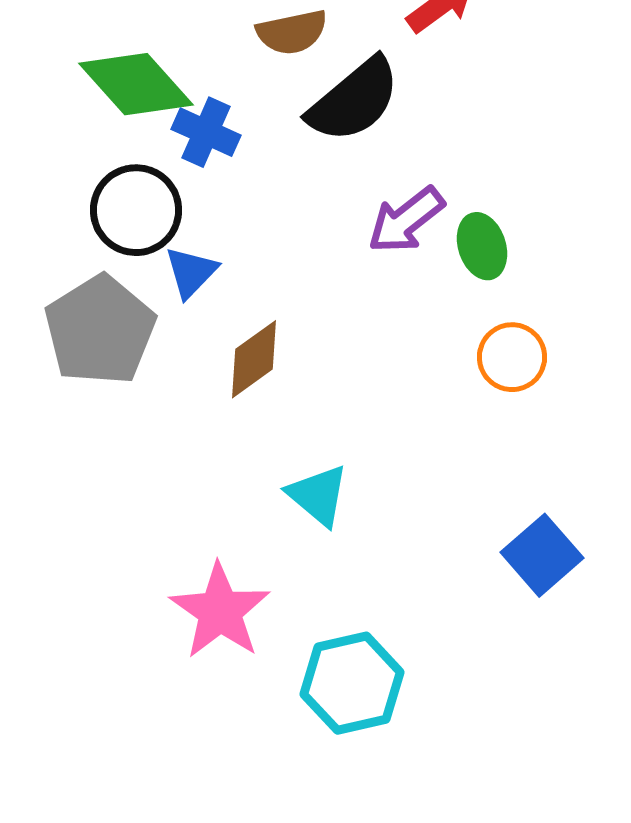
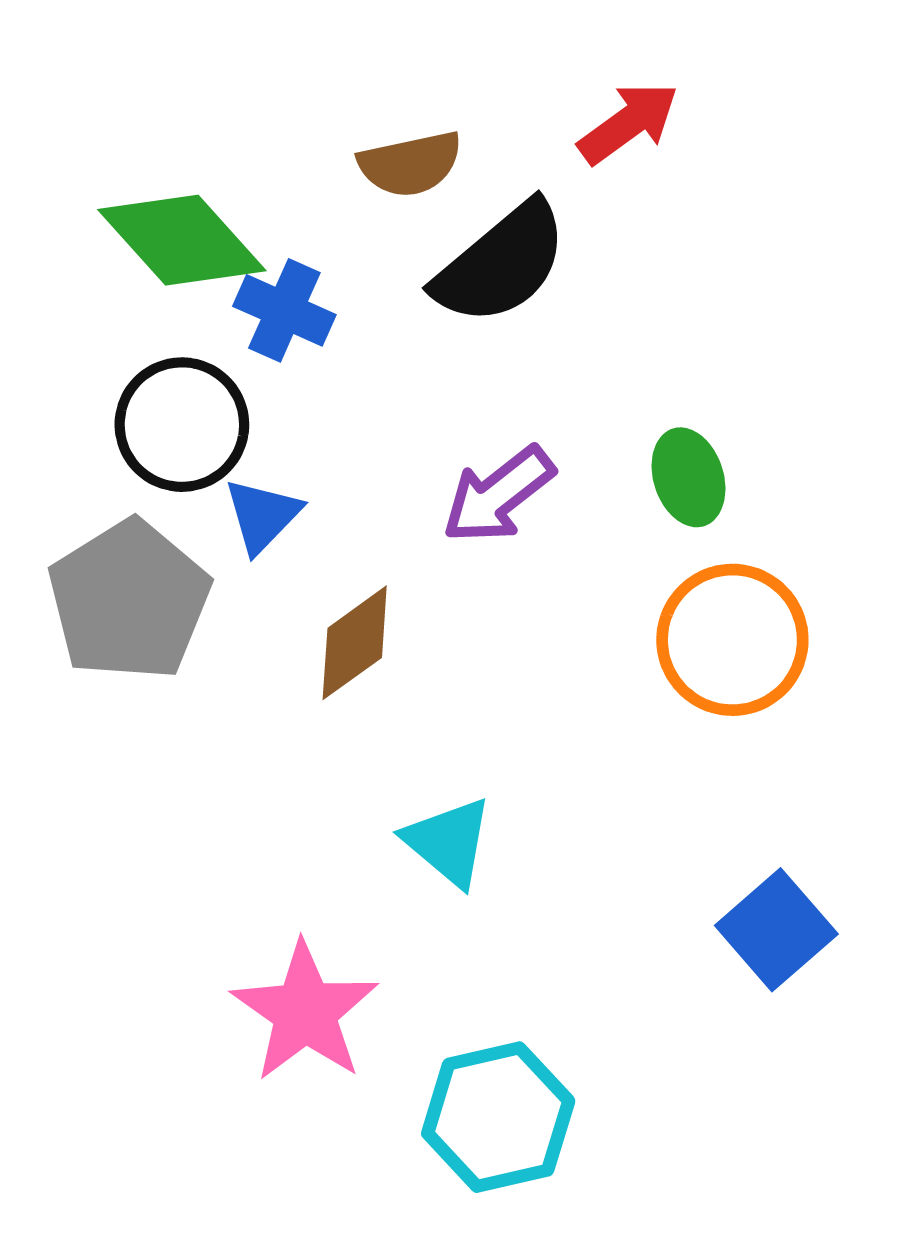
purple arrow: (406, 220) -> (498, 495), moved
orange circle: (512, 357) -> (732, 640), size x1.5

